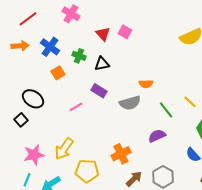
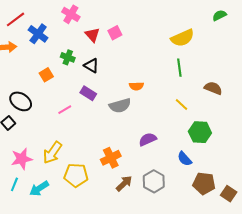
pink cross: (71, 14) -> (71, 14), moved
pink square: (125, 32) -> (115, 33), turned 32
blue cross: (50, 47) -> (38, 34), moved
black triangle: (102, 64) -> (91, 66), turned 42
green line: (166, 110) -> (179, 68), moved, turned 30

